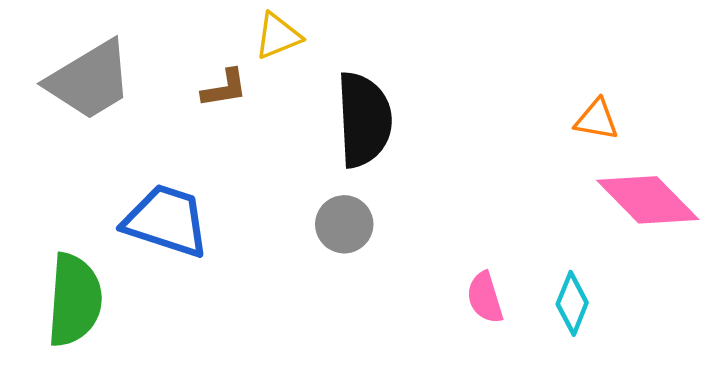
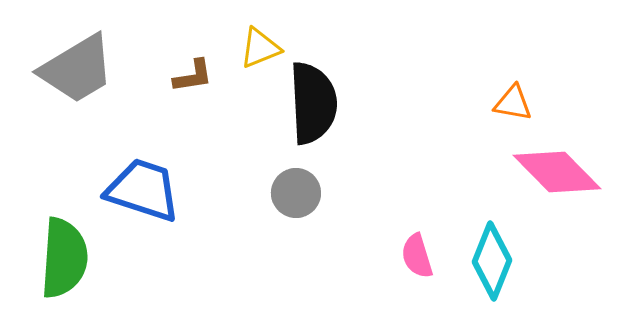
yellow triangle: (278, 36) -> (260, 48), moved
cyan diamond: (572, 303) -> (492, 261), size x1.4

